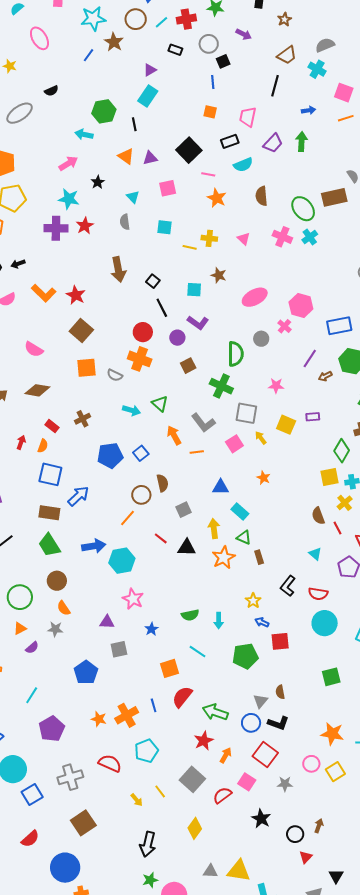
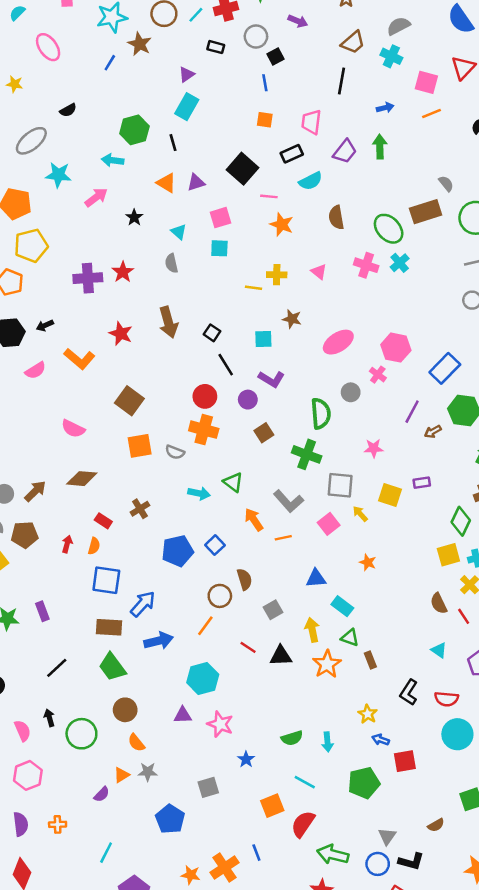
cyan star: (69, 199) -> (58, 175), moved
cyan square: (164, 227) -> (219, 248), moved
red star: (76, 295) -> (121, 334), moved
blue rectangle: (339, 326) -> (445, 368), turned -30
blue arrow: (94, 546) -> (159, 641), moved
purple triangle: (107, 622) -> (183, 715), moved
orange triangle: (20, 629) -> (122, 775), moved
gray star: (55, 629) -> (148, 772), moved
brown semicircle: (280, 692) -> (436, 825), moved, turned -104
red semicircle: (182, 697) -> (303, 824), moved

